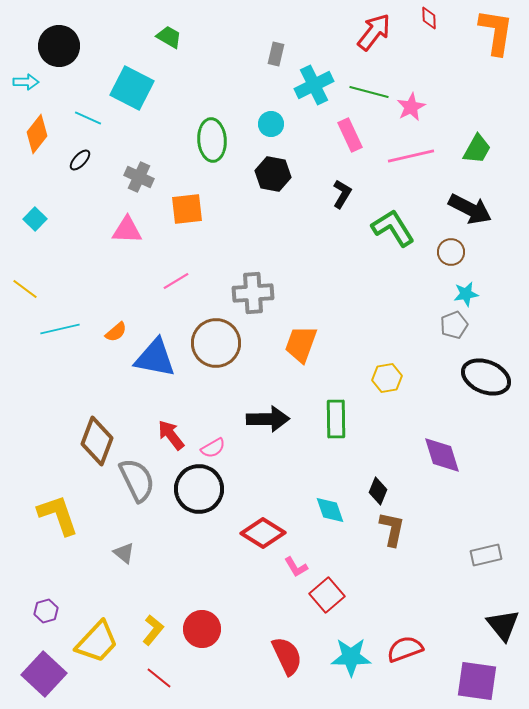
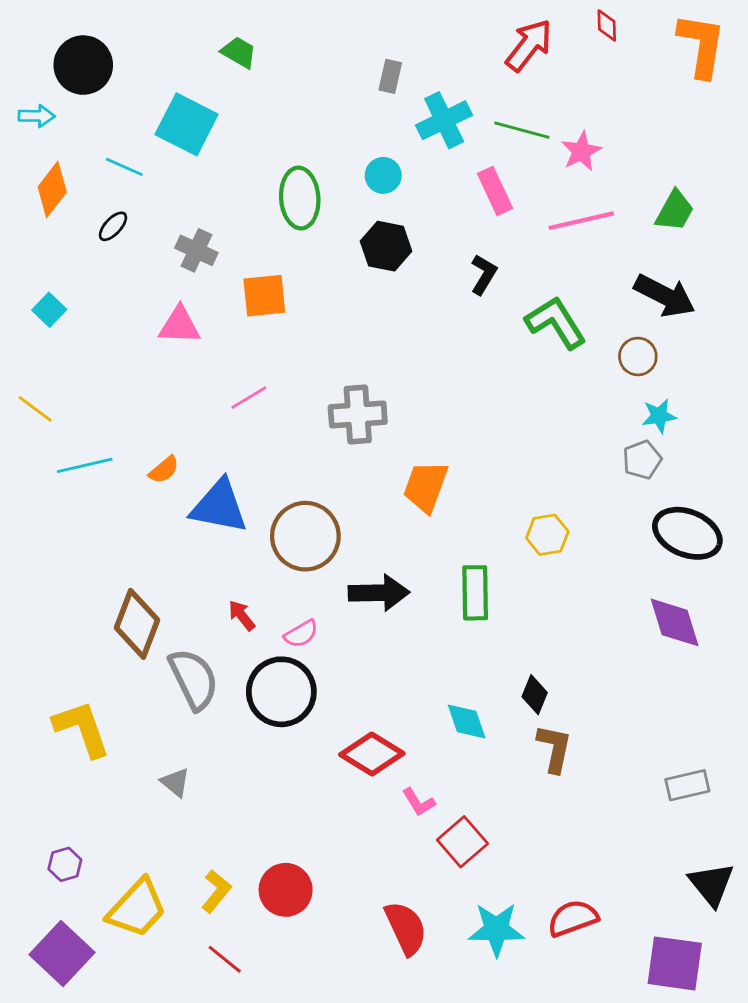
brown circle: (216, 343) -> (305, 536), moved
red arrow: (171, 435) -> (242, 615), size x0.7
purple diamond: (442, 455) -> (675, 622), moved

